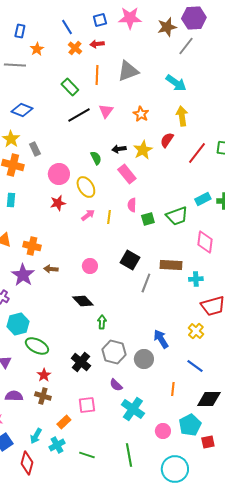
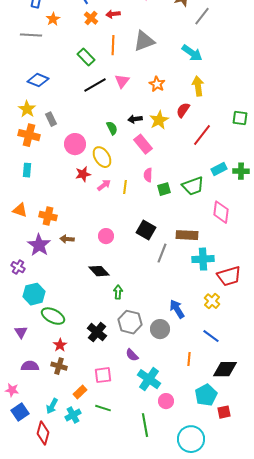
red line: (197, 153) -> (202, 135), moved
red star: (58, 203) -> (83, 174), moved
cyan cross: (196, 279) -> (203, 259), moved, size x1.5
pink circle: (163, 431) -> (166, 401), moved
green line: (87, 455) -> (103, 408), moved

